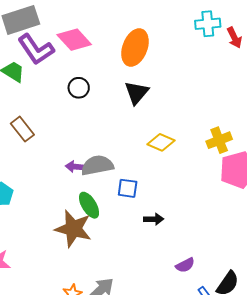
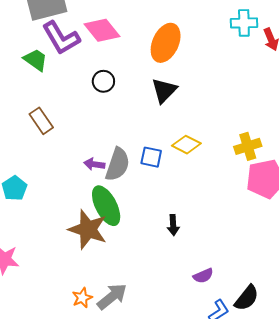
gray semicircle: (97, 165) -> (118, 164), turned 116
blue square: (128, 188) -> (151, 157), moved
green ellipse: (89, 205) -> (106, 206), size x1.4
black arrow: (154, 219) -> (173, 225), turned 84

